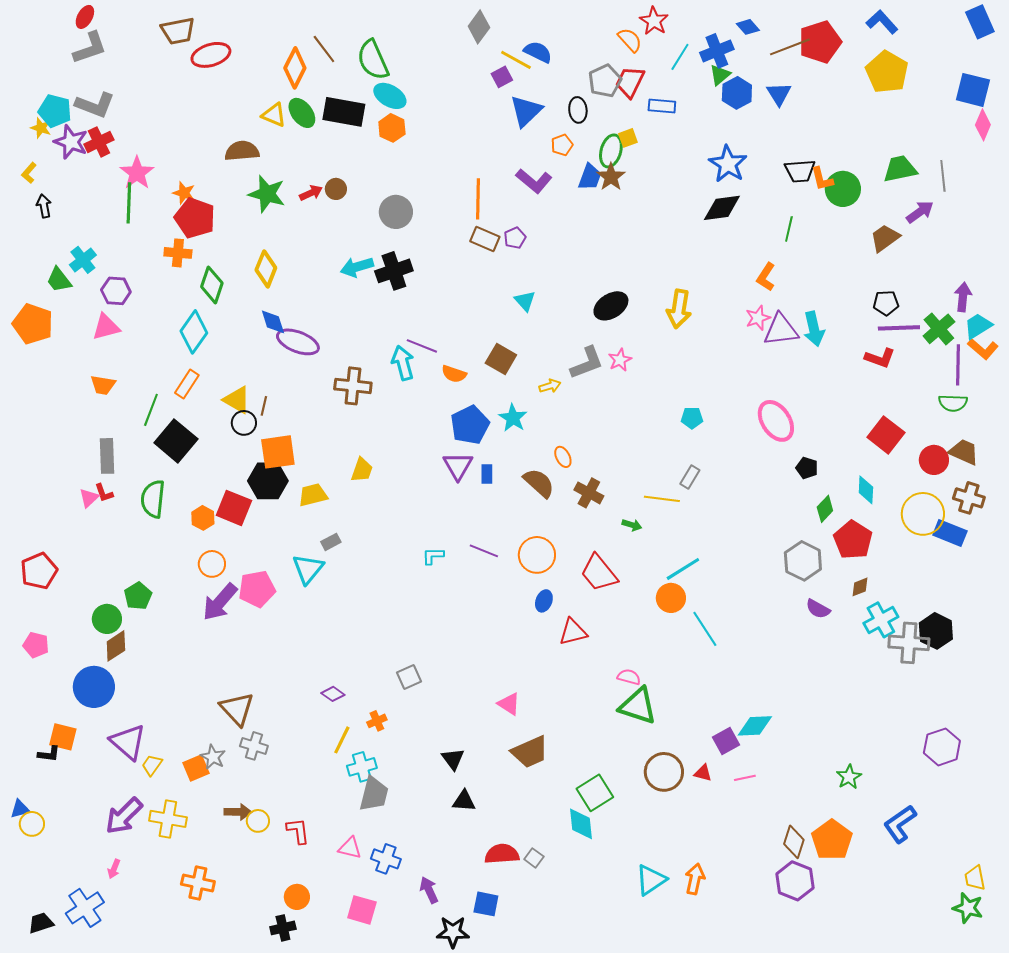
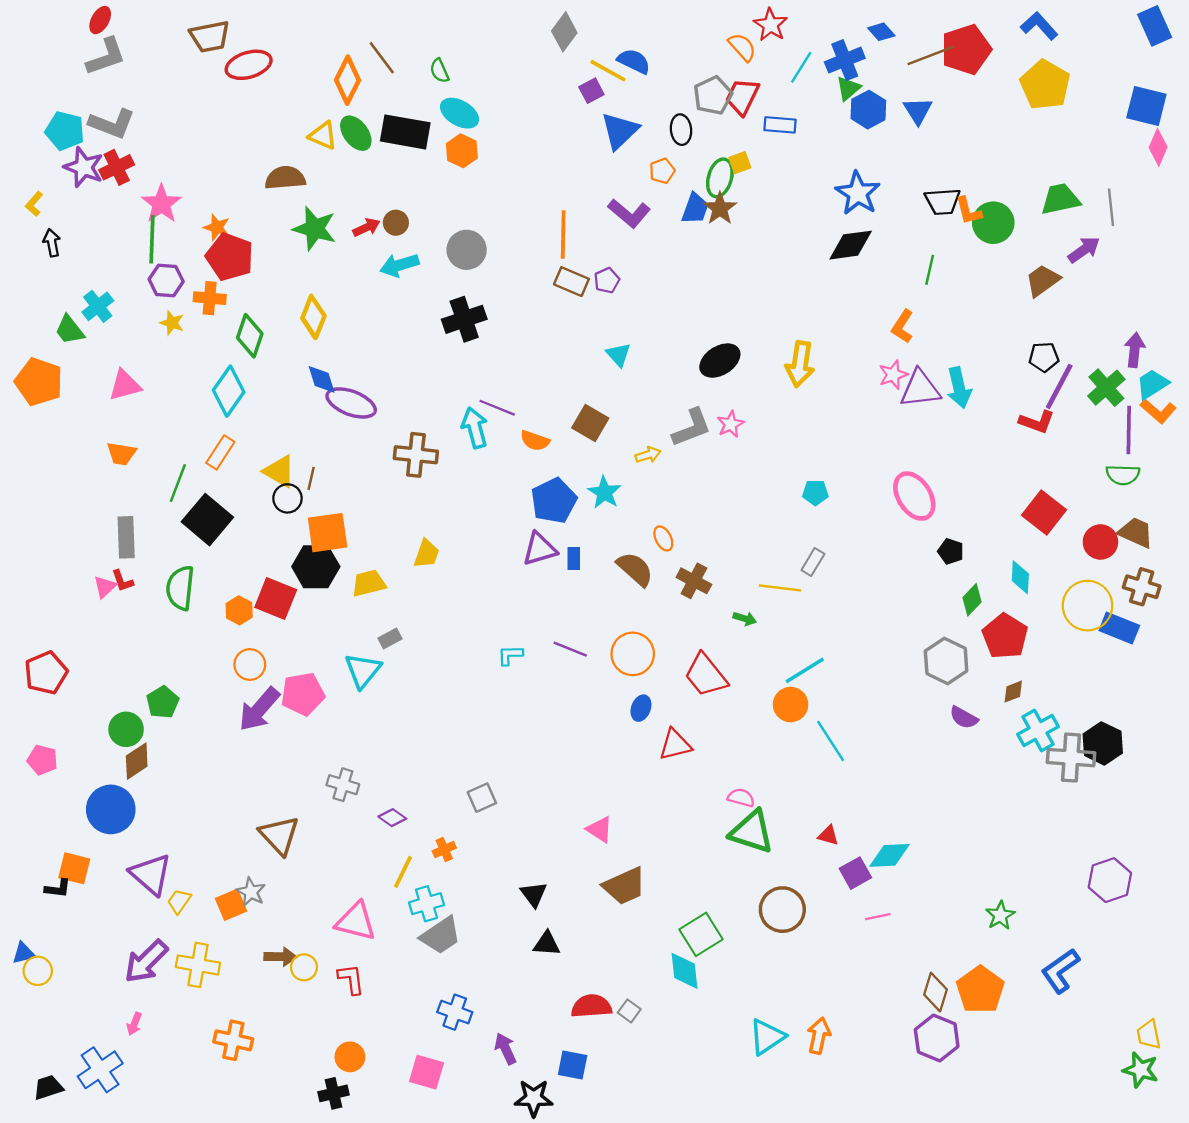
green semicircle: (373, 60) -> (439, 71), size x0.5
yellow star: (41, 128) -> (172, 323), moved
cyan arrow: (357, 267) -> (399, 265), moved
purple hexagon: (116, 291) -> (166, 280), moved
purple line: (899, 328) -> (1059, 386), turned -60
purple triangle: (458, 466) -> (540, 549), turned 44
gray cross: (254, 746) -> (343, 785), moved
red triangle: (703, 773) -> (828, 835), moved
gray trapezoid: (374, 794) -> (441, 935), turned 42
pink triangle: (350, 848) -> (356, 921), moved, size x1.5

